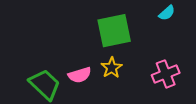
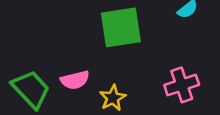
yellow star: (112, 68) -> (113, 98), moved

